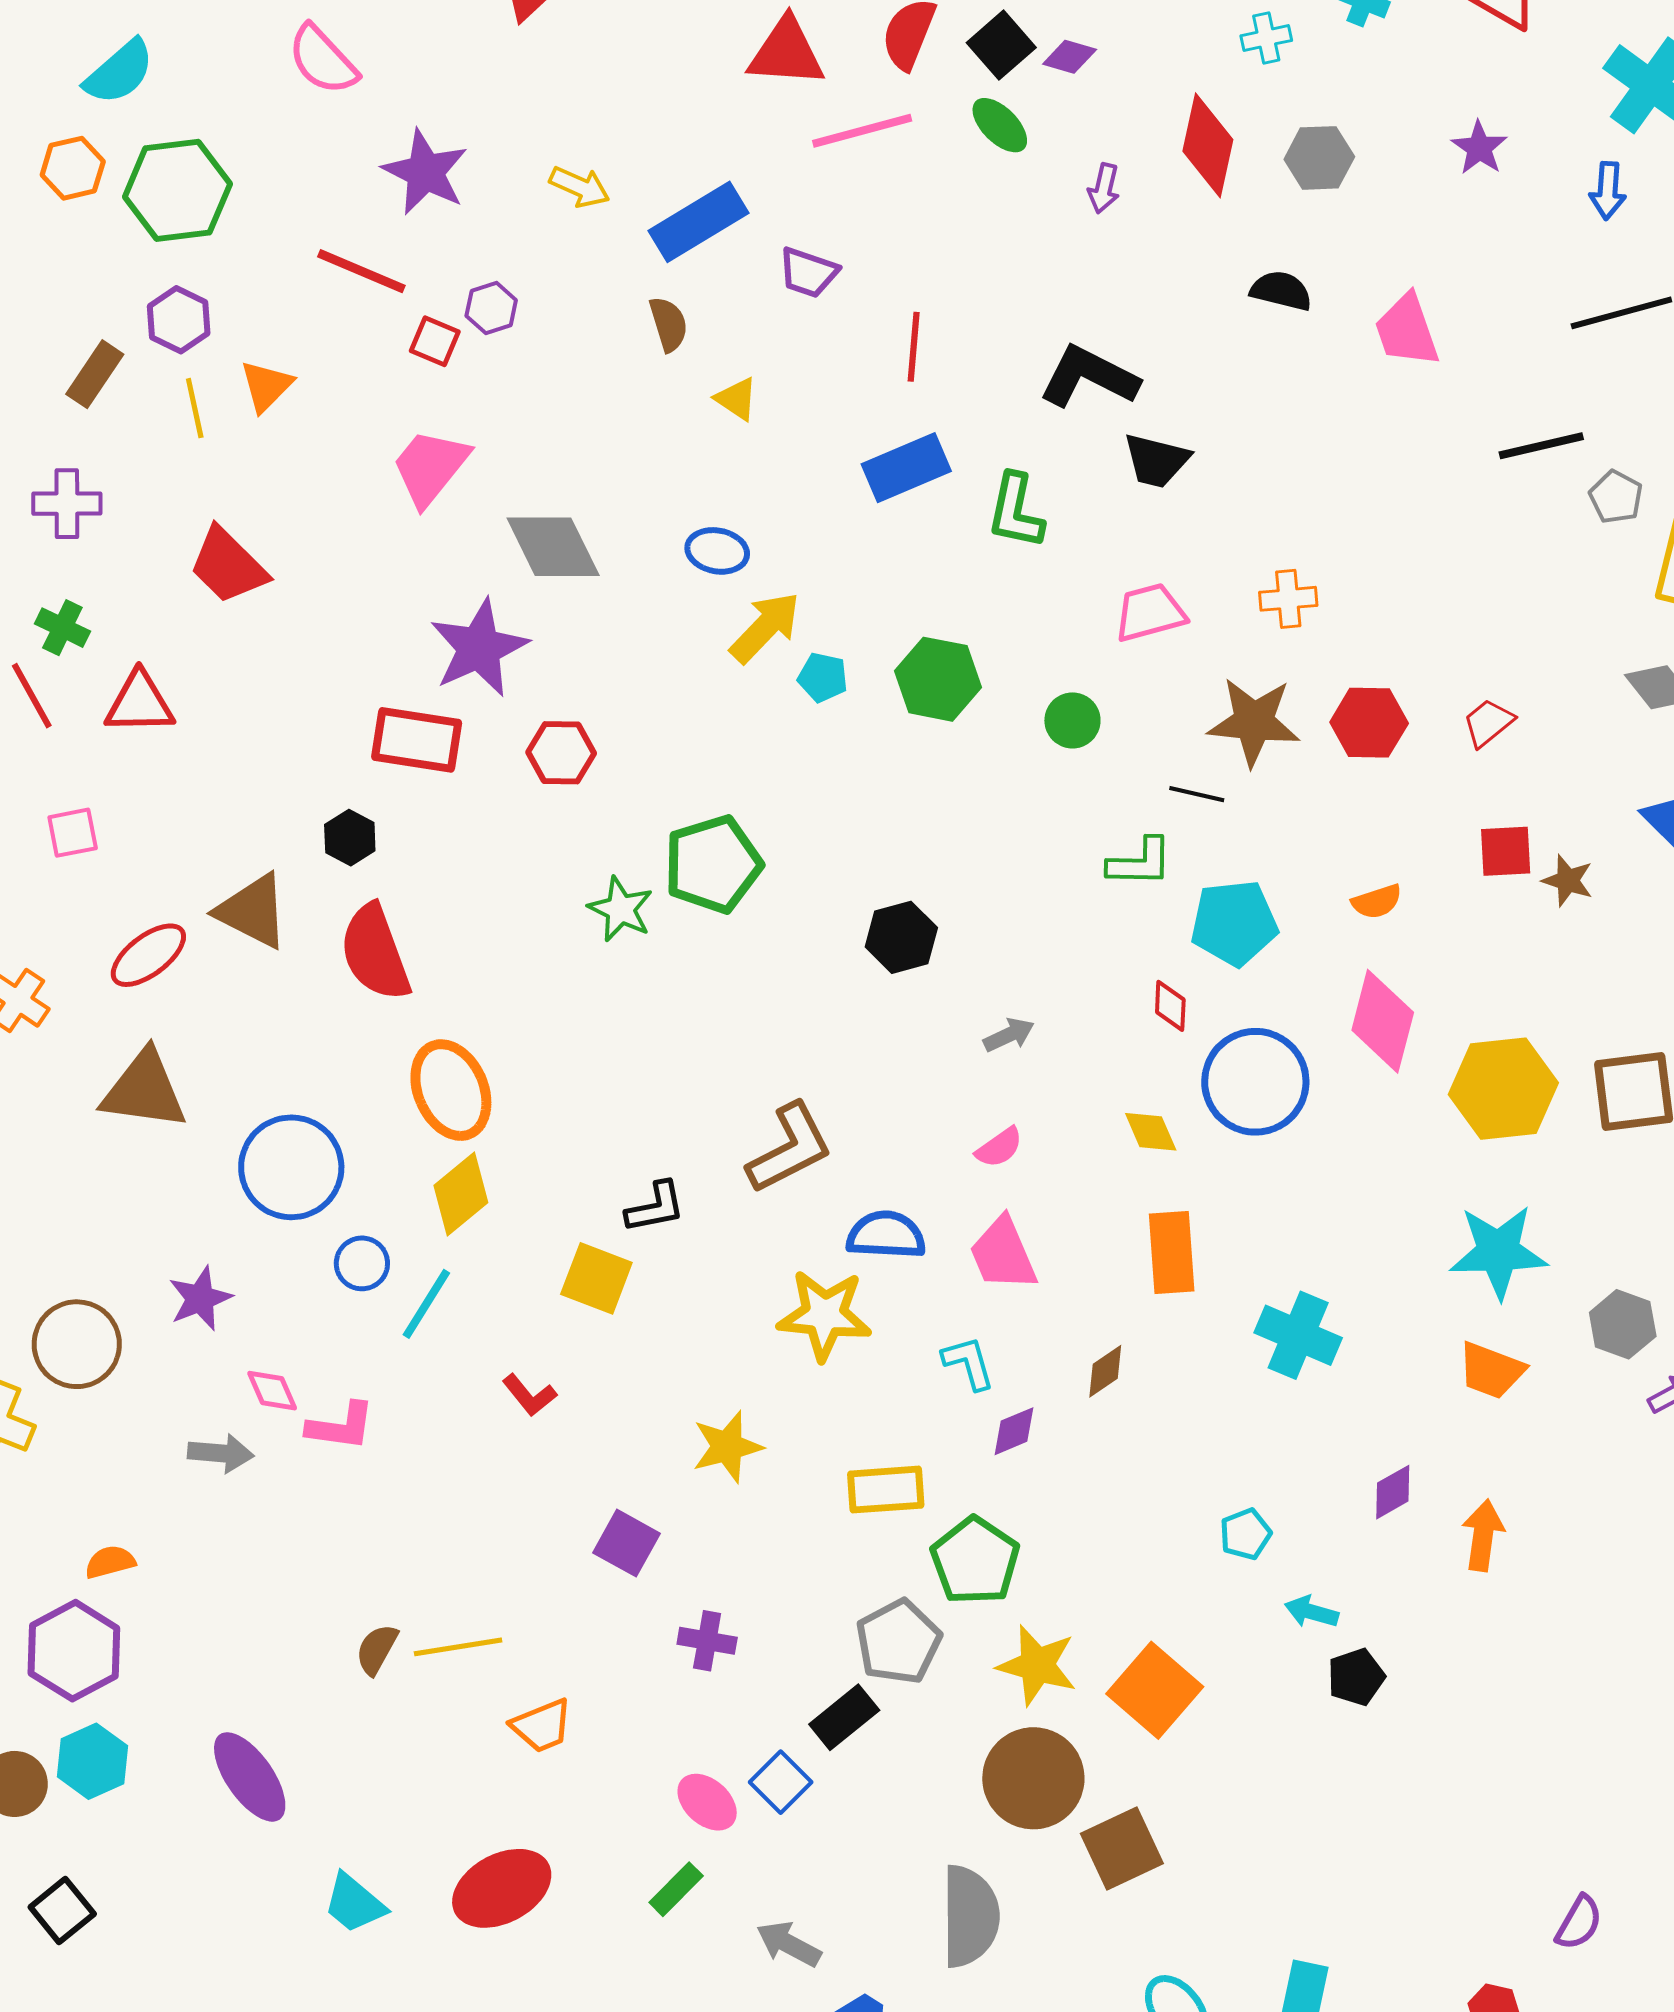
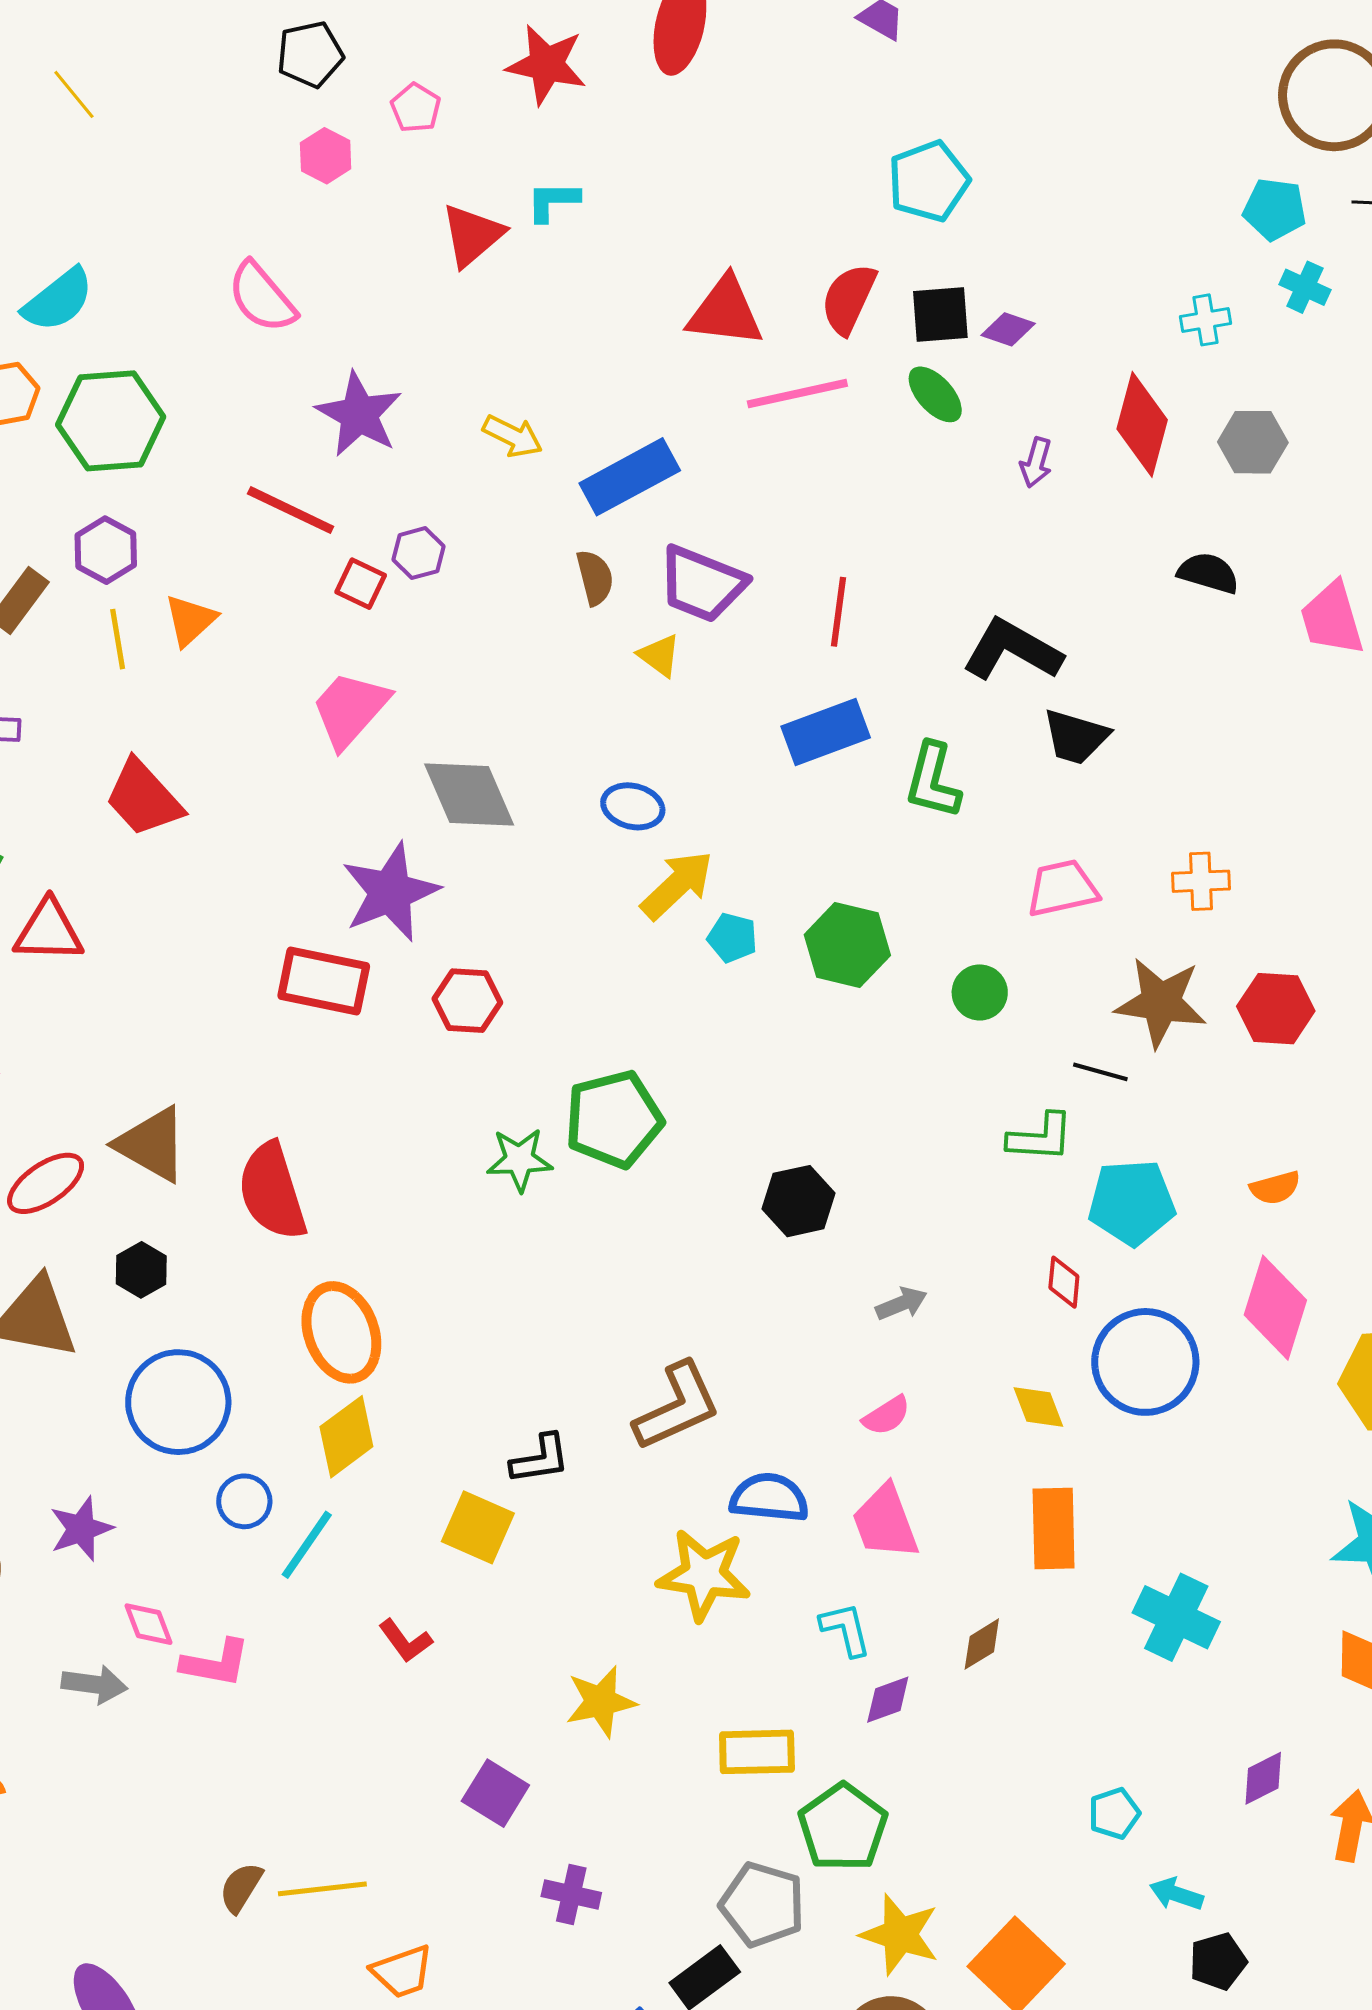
black square: (1001, 45) -> (940, 314), turned 34
purple trapezoid: (808, 272) -> (702, 584), moved, size x1.5
black hexagon: (350, 838) -> (141, 1270), moved
green star: (621, 909) -> (519, 1160), turned -30
gray pentagon: (898, 1642) -> (762, 1905), turned -30

